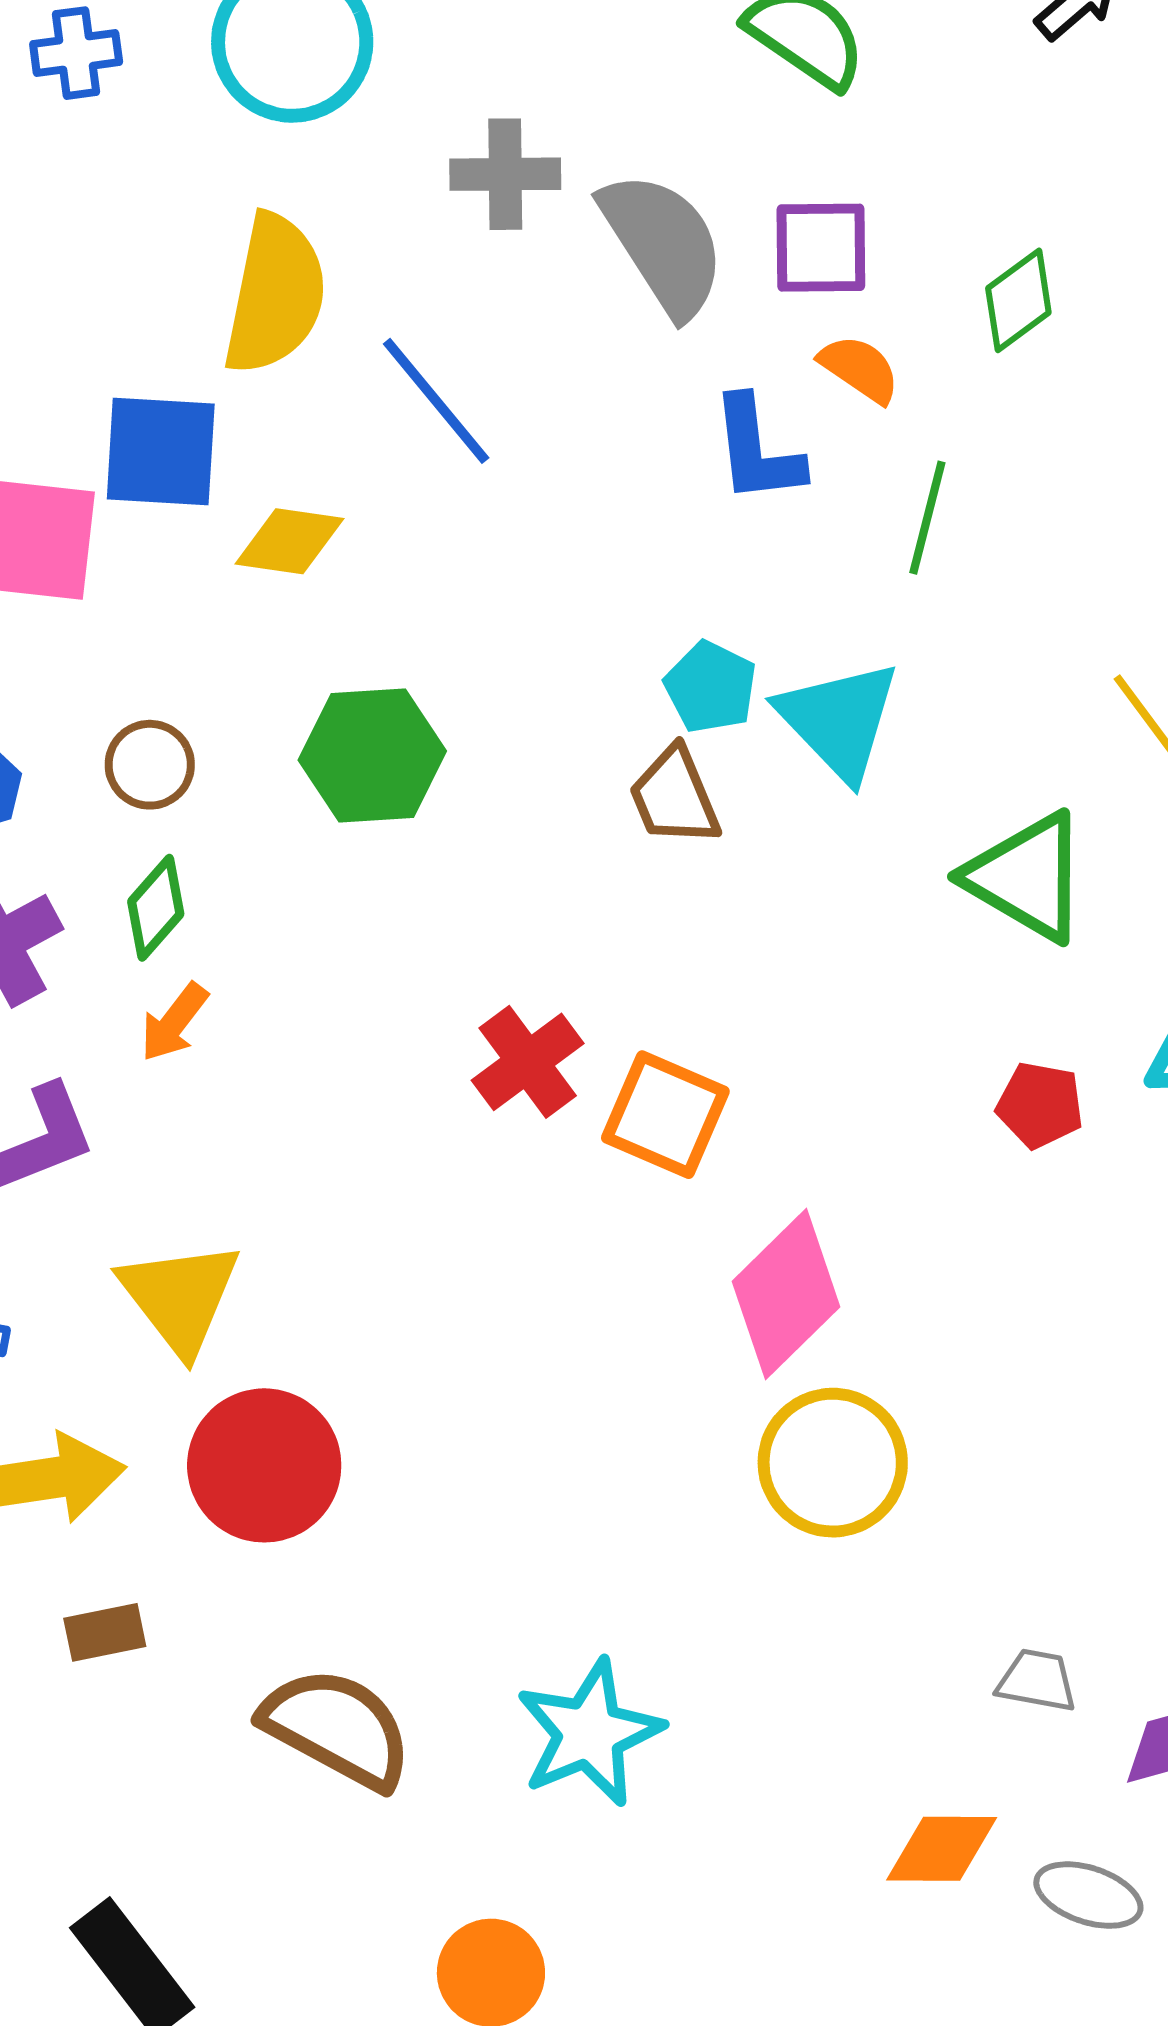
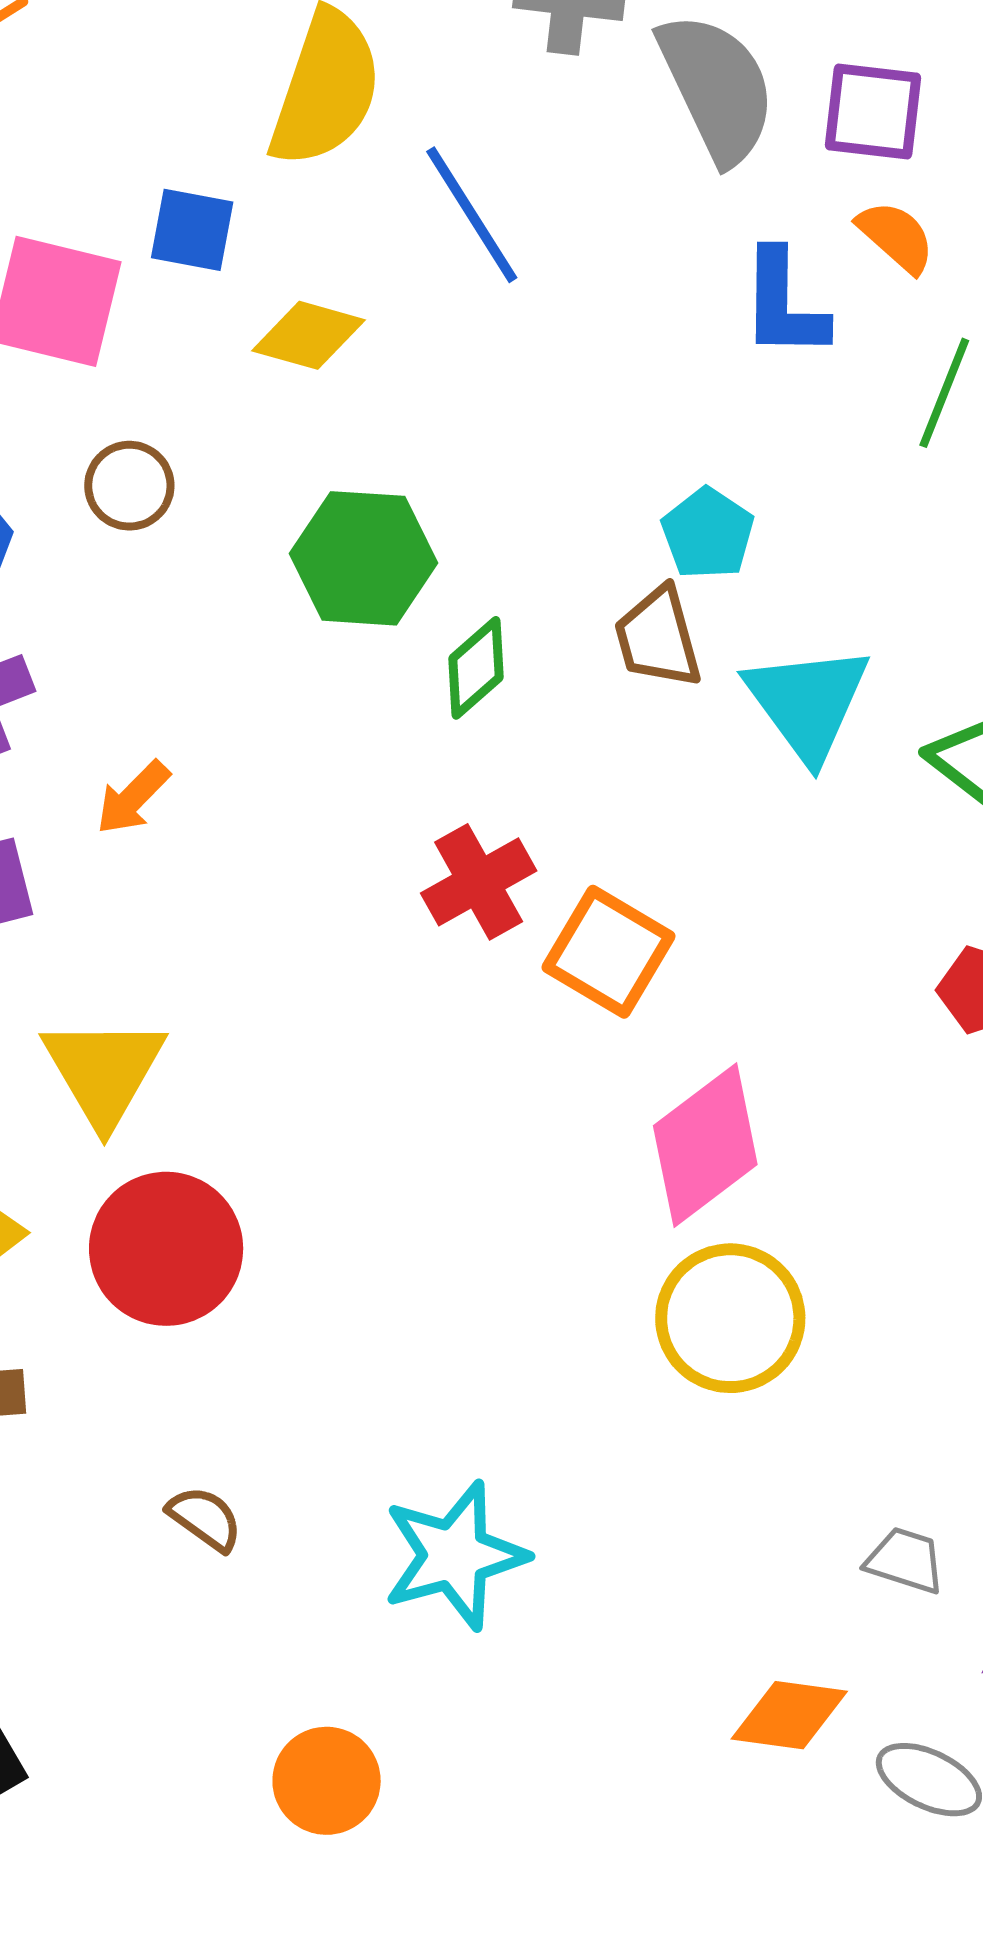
blue square: (161, 452) -> (192, 230), size x0.7
cyan triangle: (839, 720) -> (808, 703), moved
brown circle: (150, 765) -> (129, 486), moved
green diamond: (156, 908) -> (476, 668), moved
brown semicircle: (337, 1728) -> (205, 1518), size x0.5

